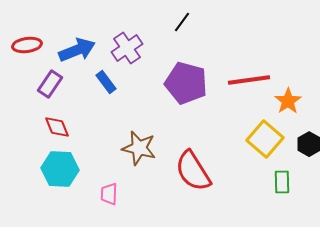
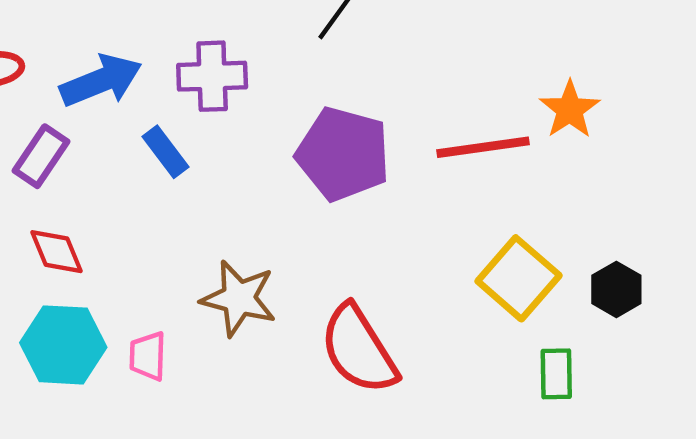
purple cross: (127, 48) -> (212, 76), turned 32
orange star: (288, 101) -> (570, 110), moved
pink trapezoid: (109, 194) -> (148, 356), moved

